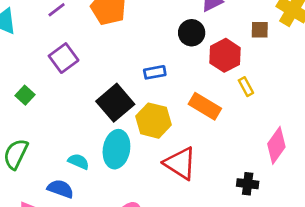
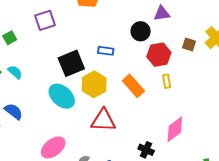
cyan ellipse: (116, 149) -> (62, 96), turned -76
cyan semicircle: (78, 161) -> (15, 72), moved
red triangle: (180, 163) -> (103, 120), turned -48

